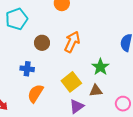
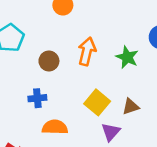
green star: (100, 67) -> (127, 57), moved
orange semicircle: (35, 93) -> (55, 127), turned 72

